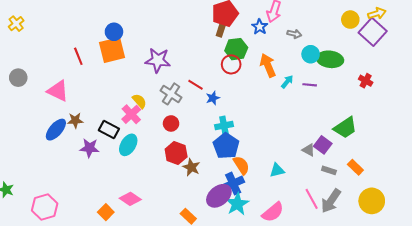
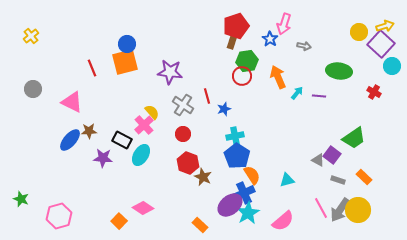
cyan circle: (311, 54) -> (392, 66), moved
red line: (195, 85) -> (207, 96), turned 42
yellow circle: (372, 201) -> (358, 210), moved

